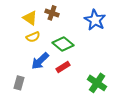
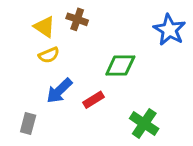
blue star: (95, 20) -> (169, 30), moved
green diamond: (63, 44) -> (120, 65), moved, turned -40

